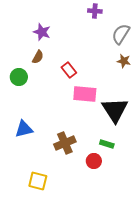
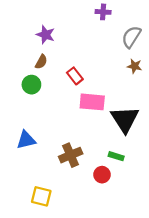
green circle: (19, 77) -> (31, 85), moved

